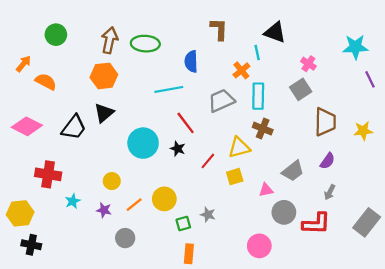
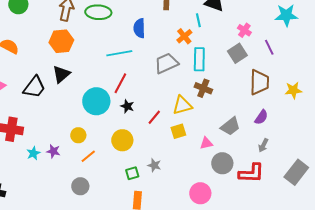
purple line: (370, 79) -> (269, 47), moved
red line: (186, 123) -> (120, 83), moved, turned 65
yellow circle: (112, 181) -> (78, 135), moved
yellow circle: (164, 199) -> (122, 140), moved
purple star: (104, 210) -> (53, 151), moved

